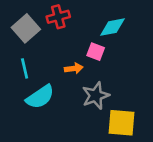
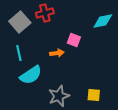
cyan diamond: (112, 27) -> (103, 21), moved
gray star: (96, 96) -> (59, 96), moved
yellow square: (122, 123) -> (94, 95), size x0.6

